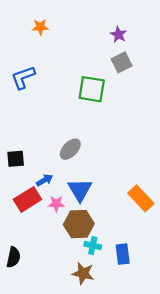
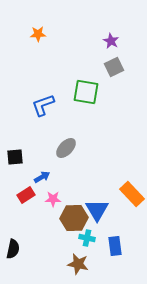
blue L-shape: (23, 77) -> (43, 105), moved
blue triangle: (80, 190) -> (97, 210), moved
red rectangle: (27, 199) -> (26, 195), size x0.7

